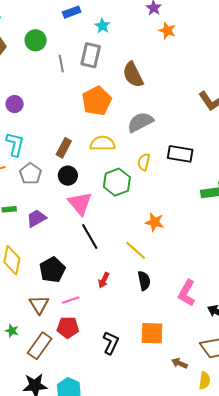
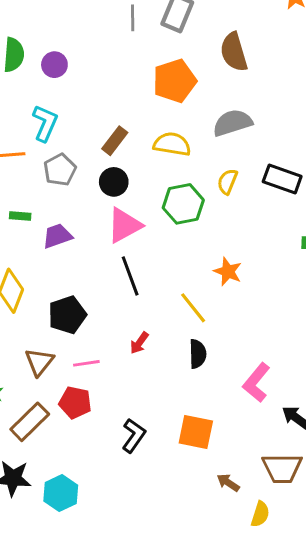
pink triangle: (80, 203) -> (124, 225), turned 32

